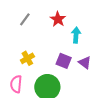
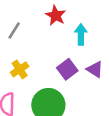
gray line: (25, 19) -> (14, 31), moved
purple square: (64, 61) -> (67, 69), turned 35

